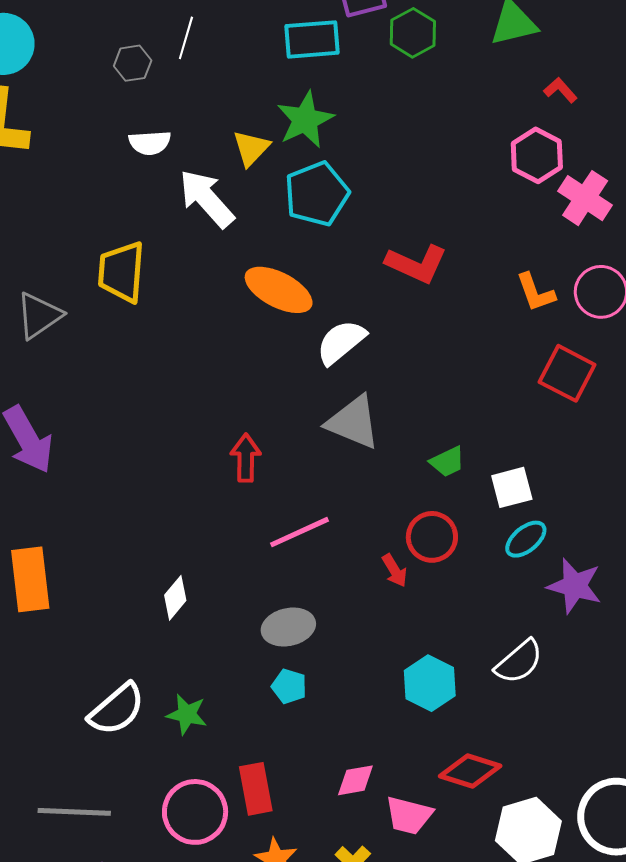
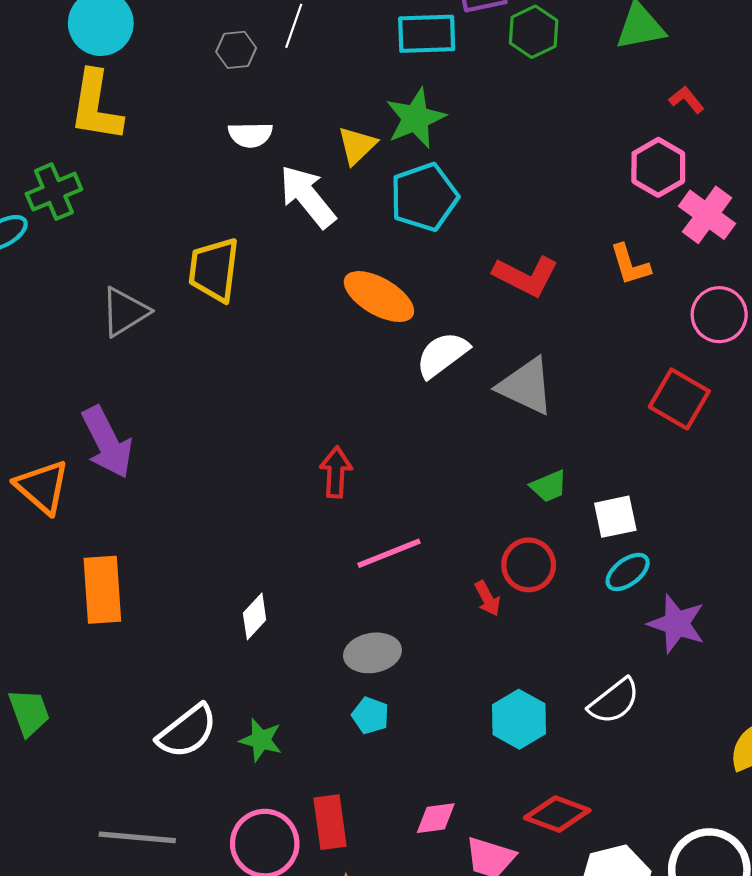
orange L-shape: (536, 292) -> (630, 265), moved
gray triangle: (353, 422) -> (526, 386), moved

